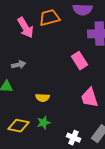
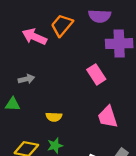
orange trapezoid: (50, 18) -> (62, 25), turned -35
pink arrow: (26, 28) -> (34, 37), turned 145

